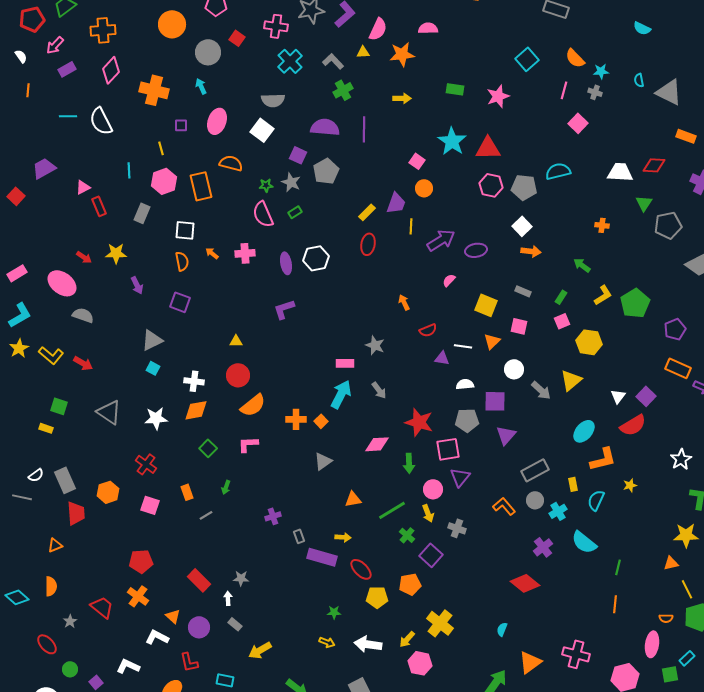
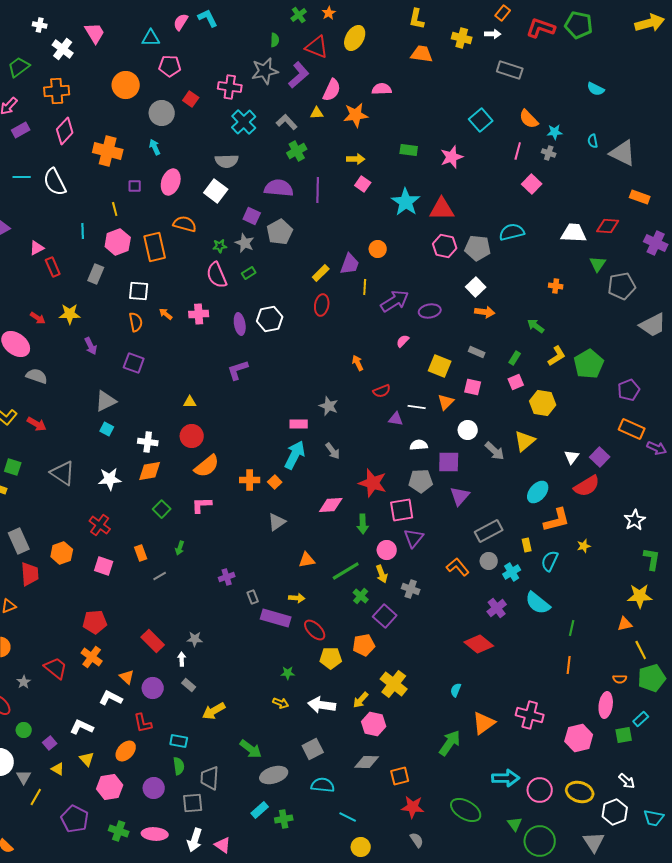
pink square: (417, 161) -> (363, 184), moved

